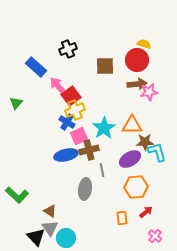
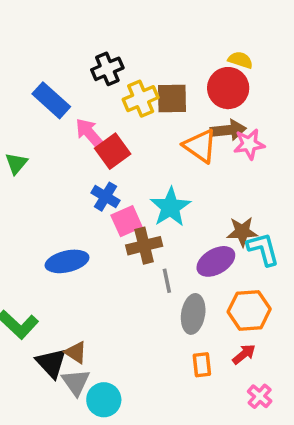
yellow cross: (75, 110) -> (141, 99), moved
orange triangle: (132, 125) -> (200, 146), moved, turned 35
blue ellipse: (66, 155) -> (67, 261), moved
orange hexagon: (136, 187) -> (249, 310), moved
gray ellipse: (85, 189) -> (193, 314), moved
black triangle: (36, 237) -> (51, 363), moved

